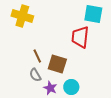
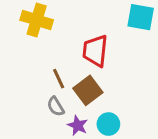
red trapezoid: (80, 37) -> (95, 51), moved
brown square: (57, 64) -> (88, 90), turned 36

